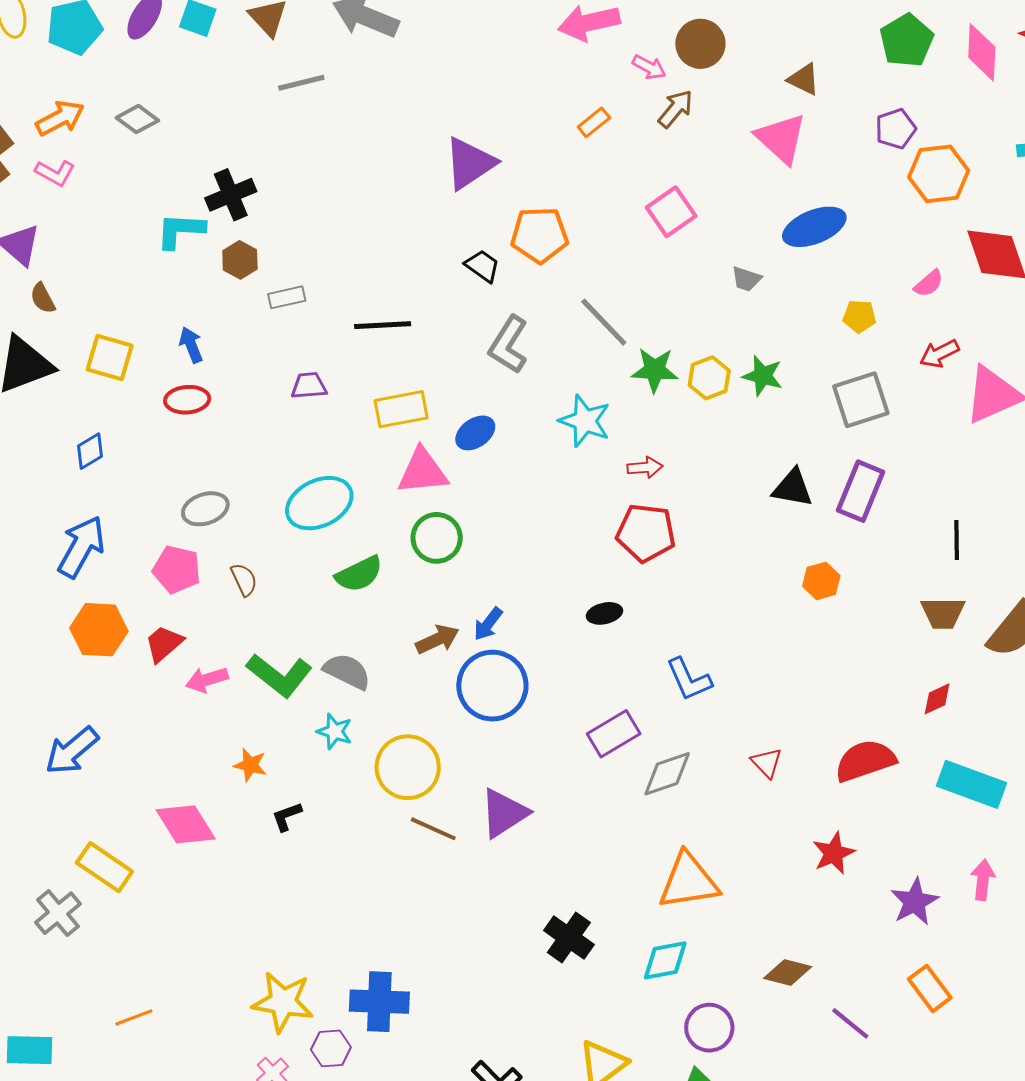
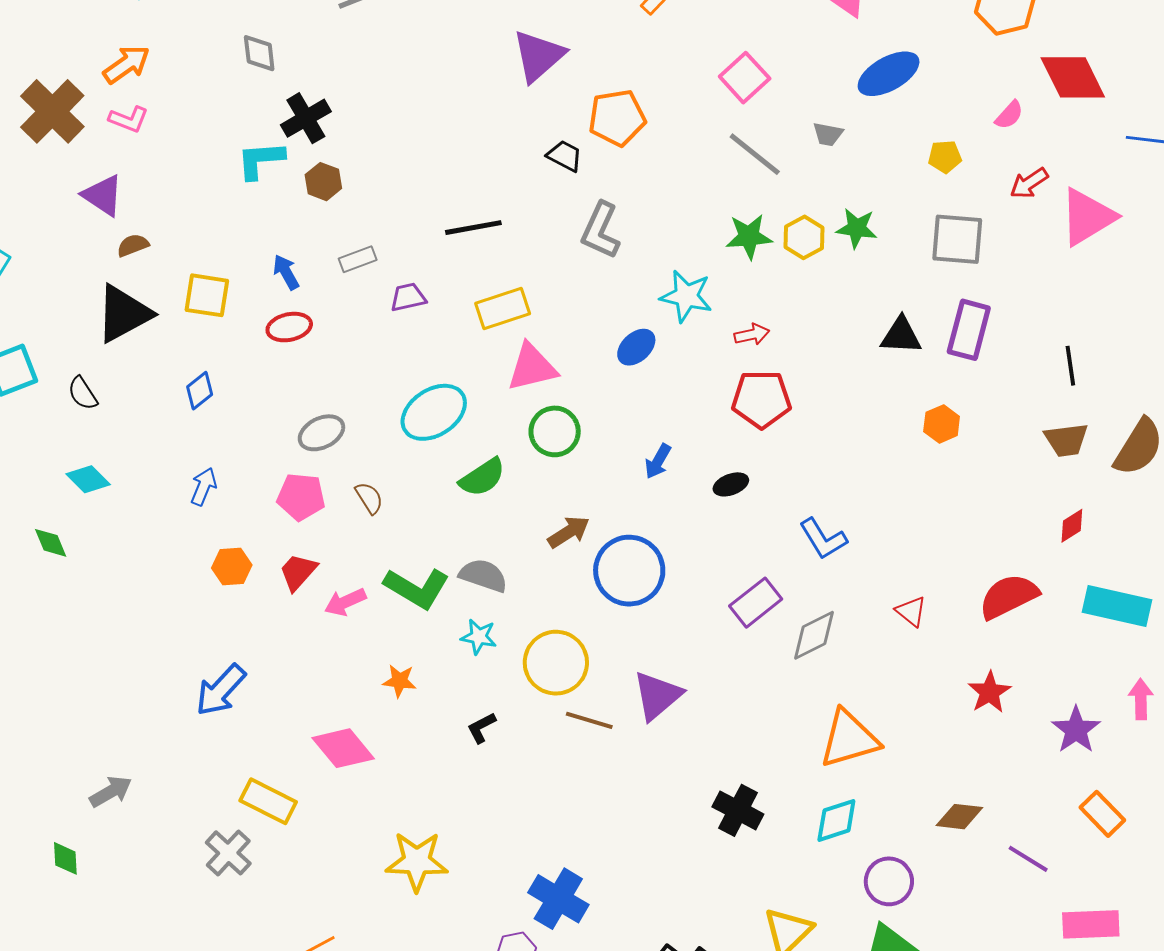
gray diamond: (137, 119) -> (259, 53), moved, turned 54
gray rectangle: (287, 297) -> (358, 259), moved
brown semicircle: (43, 298) -> (133, 245), turned 104
gray line: (604, 322) -> (755, 154), moved
gray square: (861, 400) -> (957, 239), turned 30
blue ellipse: (475, 433) -> (636, 347), moved
blue arrow: (81, 547) -> (204, 487), size x0.6
blue arrow: (488, 624) -> (658, 461), moved
orange hexagon: (99, 630) -> (232, 567), size x0.7
black L-shape: (287, 816) -> (481, 728), moved
yellow star: (283, 1002) -> (417, 861), moved
blue cross: (379, 1002) -> (558, 899), turned 36

